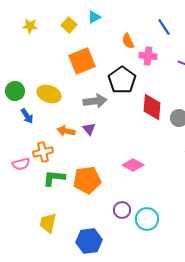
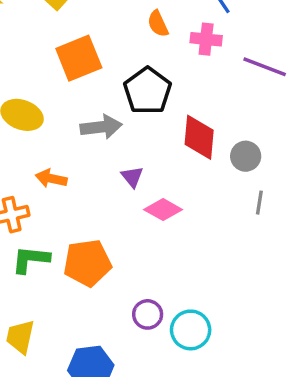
pink cross: (148, 56) -> (206, 39), moved
purple triangle: (89, 129) -> (132, 177), moved
pink diamond: (133, 165) -> (163, 210), moved

